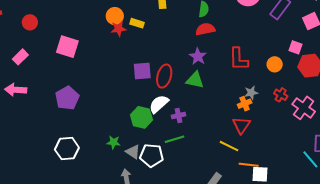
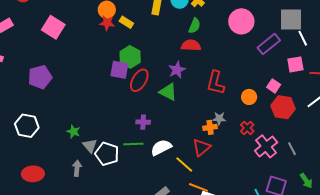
white semicircle: (159, 104) -> (161, 147), moved
green hexagon: (141, 117) -> (130, 57), moved

